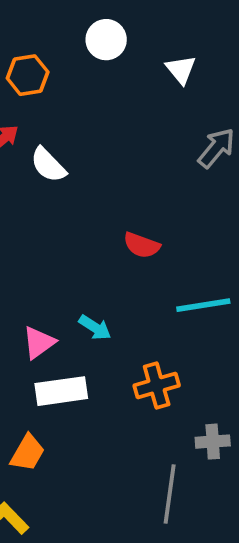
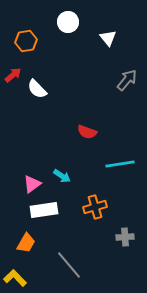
gray line: (170, 494) -> (69, 265), moved, turned -48

